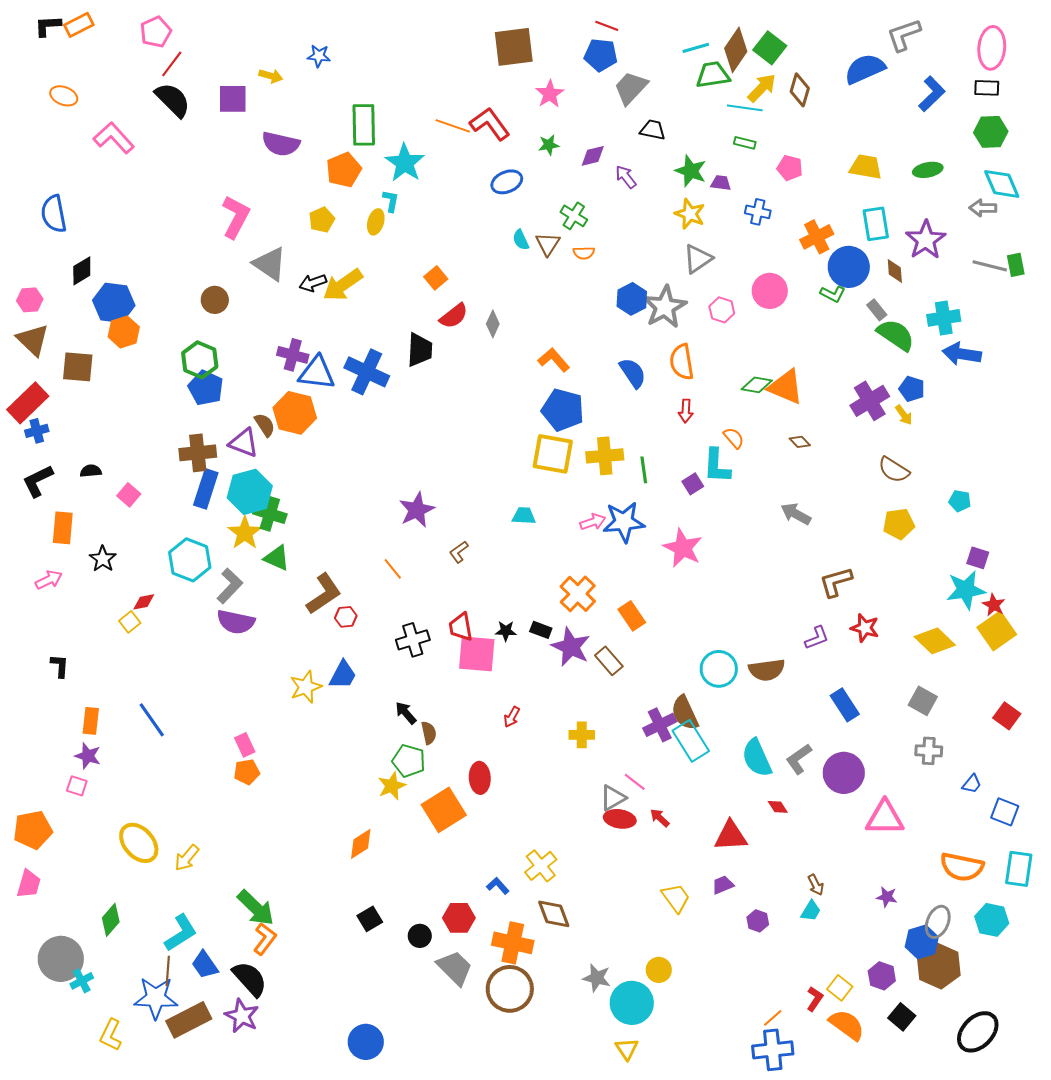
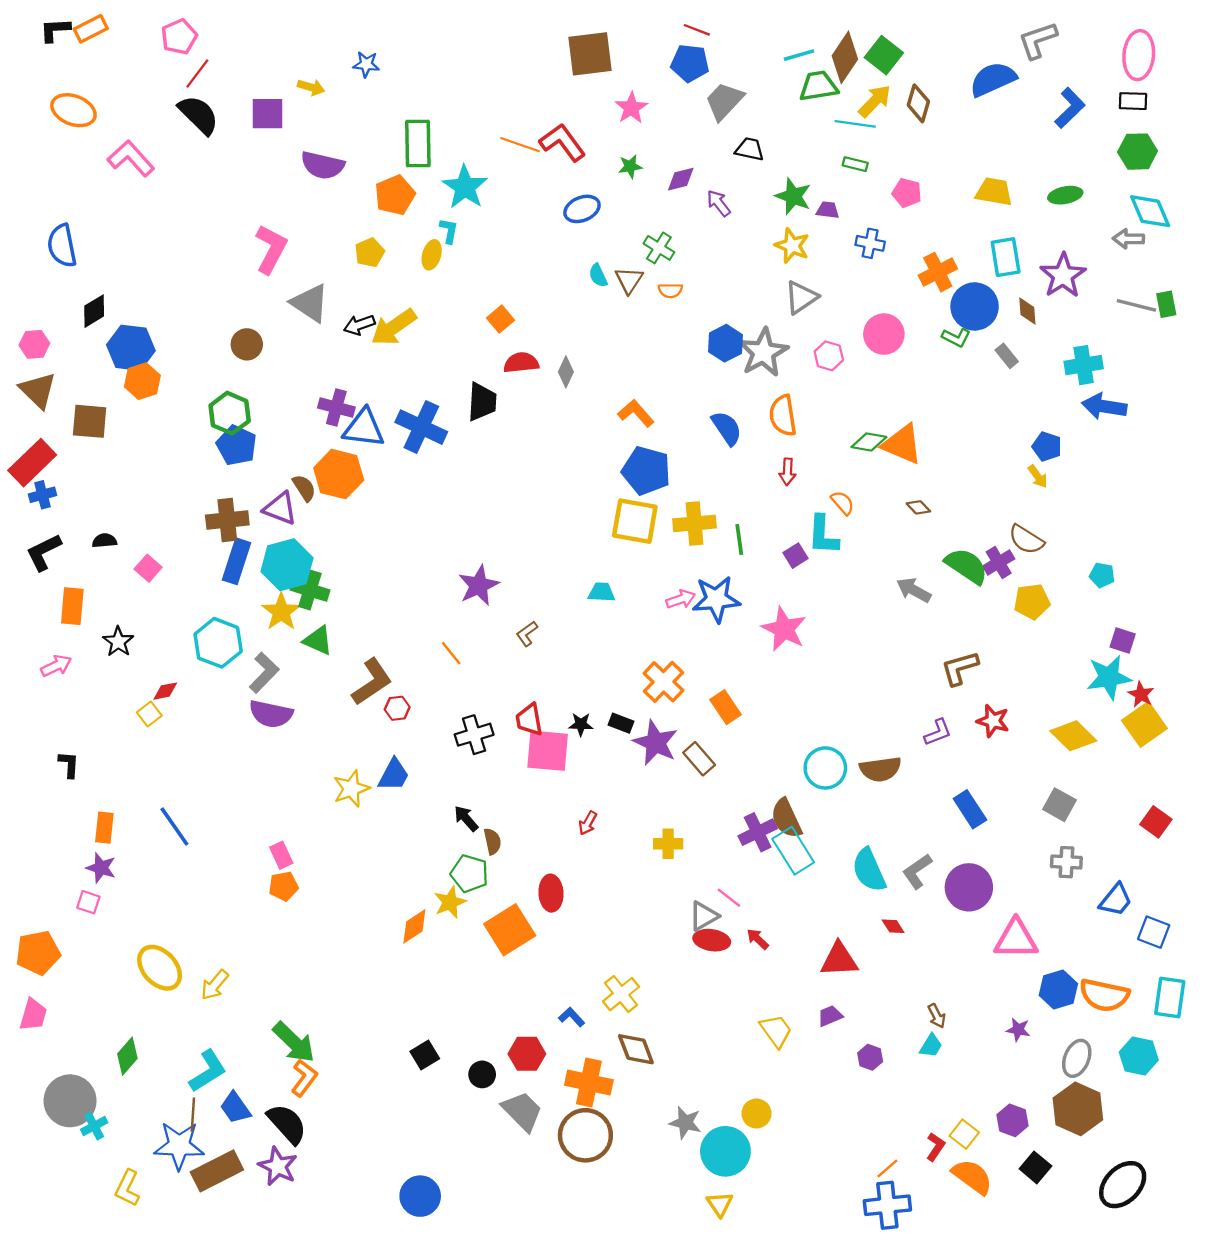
orange ellipse: (64, 96) -> (73, 110), size x1.4
red semicircle: (454, 316) -> (521, 363), turned -148
green semicircle: (896, 335) -> (967, 566), moved
purple cross: (870, 401) -> (999, 562), moved, size x0.7
blue trapezoid: (972, 784) -> (1116, 900), size x1.5
orange diamond: (361, 844) -> (414, 926), moved
blue hexagon: (922, 942) -> (1058, 989), moved

